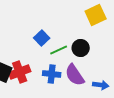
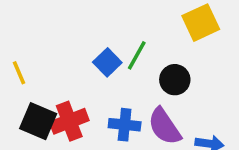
green line: (59, 50) -> (137, 55), moved, turned -36

